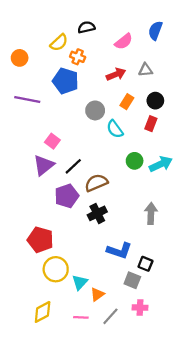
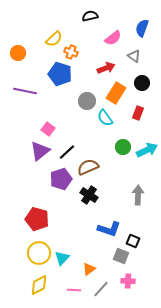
black semicircle: (86, 27) -> (90, 16), moved
gray triangle: (145, 70) -> (134, 56), moved, turned 40
black circle: (155, 101) -> (142, 83), moved
orange rectangle: (127, 102) -> (116, 93), size x1.5
black cross: (97, 213) -> (89, 195), turned -30
yellow circle: (56, 269) -> (39, 253), moved
cyan triangle: (80, 282) -> (62, 258), moved

